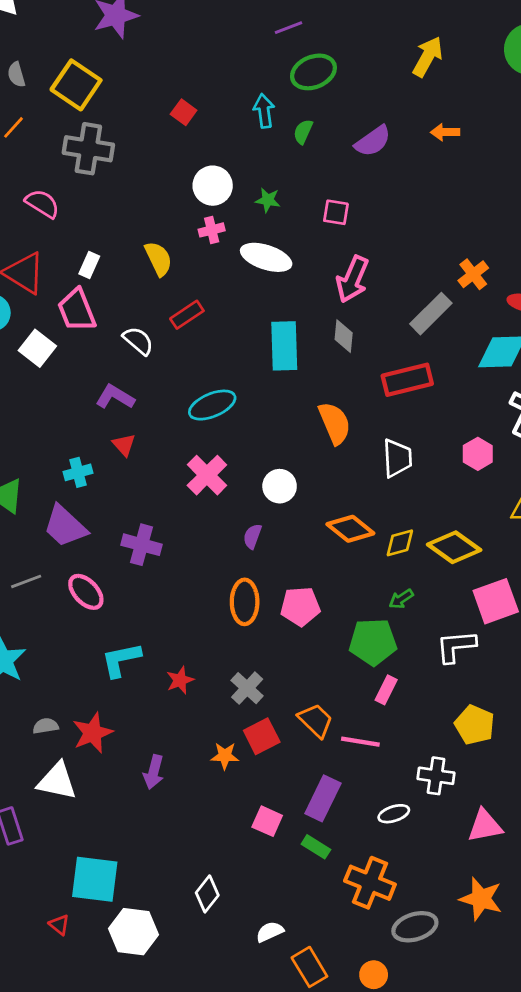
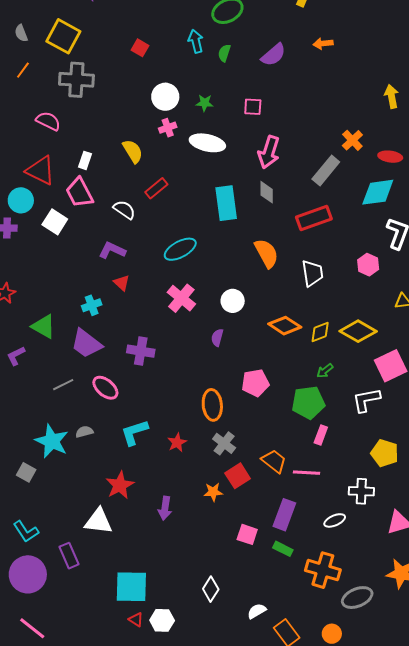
orange ellipse: (245, 602) -> (212, 405), moved
gray semicircle: (46, 726) -> (84, 432), moved
red triangle: (59, 925) -> (136, 620), moved
white hexagon: (133, 932) -> (162, 620), size x0.7

